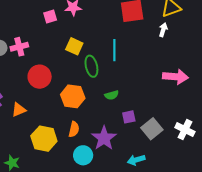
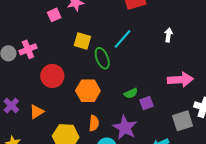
white arrow: (163, 30) -> (168, 35), moved
cyan line: (114, 50) -> (123, 39), turned 50
pink arrow: (176, 77) -> (180, 80), moved
green semicircle: (112, 95) -> (131, 93), moved
gray square: (152, 129) -> (183, 121), moved, turned 30

